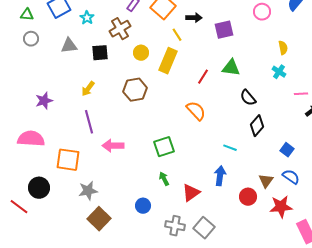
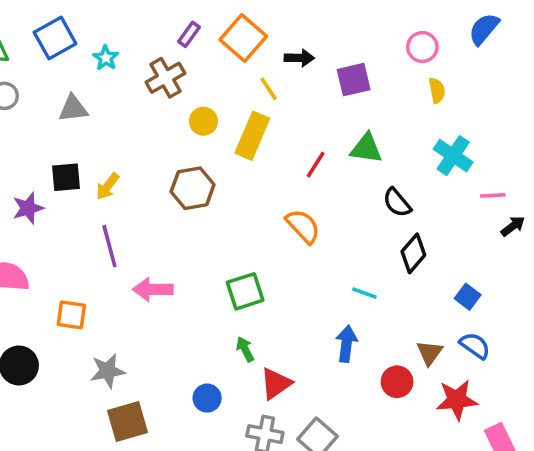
yellow semicircle: (283, 48) -> (437, 90), moved
black square: (100, 53) -> (66, 177), moved
cyan cross: (279, 72) -> (453, 156), size x1.5
orange square: (68, 160) -> (71, 315), size x0.7
red triangle: (191, 193) -> (276, 384), moved
brown square: (99, 219) -> (127, 422), turned 30

